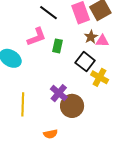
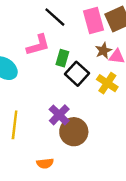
black square: (85, 62) -> (77, 74), moved
yellow cross: (100, 77) -> (107, 83), moved

